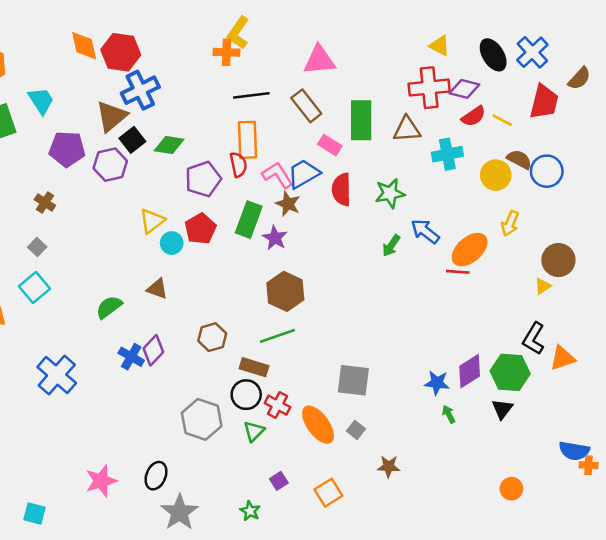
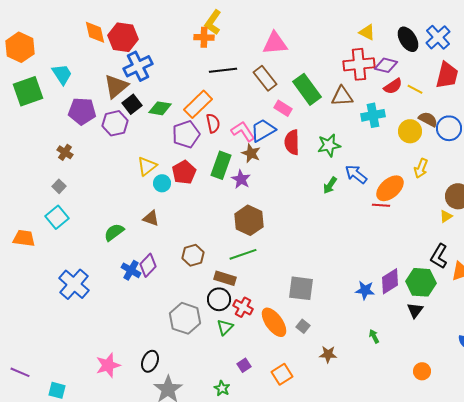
green rectangle: (361, 120) -> (307, 89), turned -36
orange rectangle: (247, 140) -> (198, 104), moved, turned 48
green arrow: (449, 414) -> (374, 336), moved

